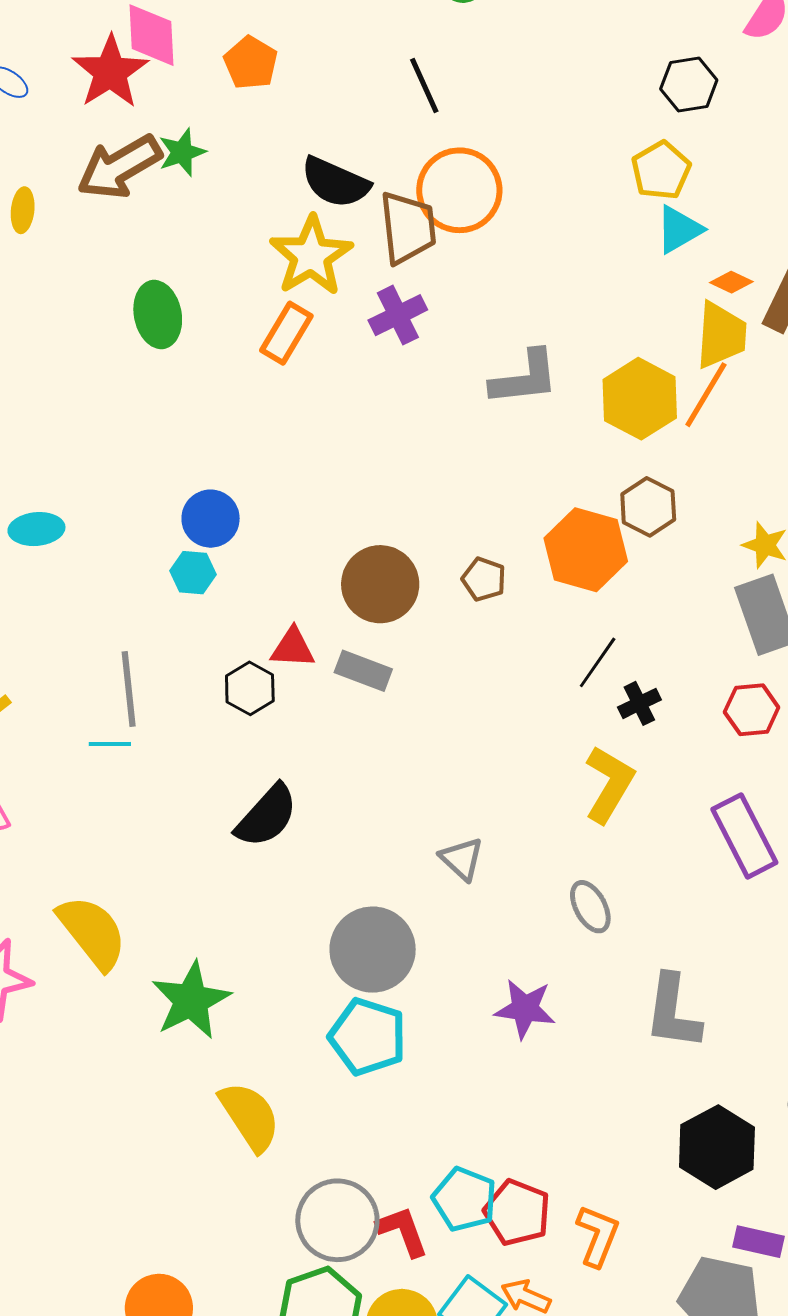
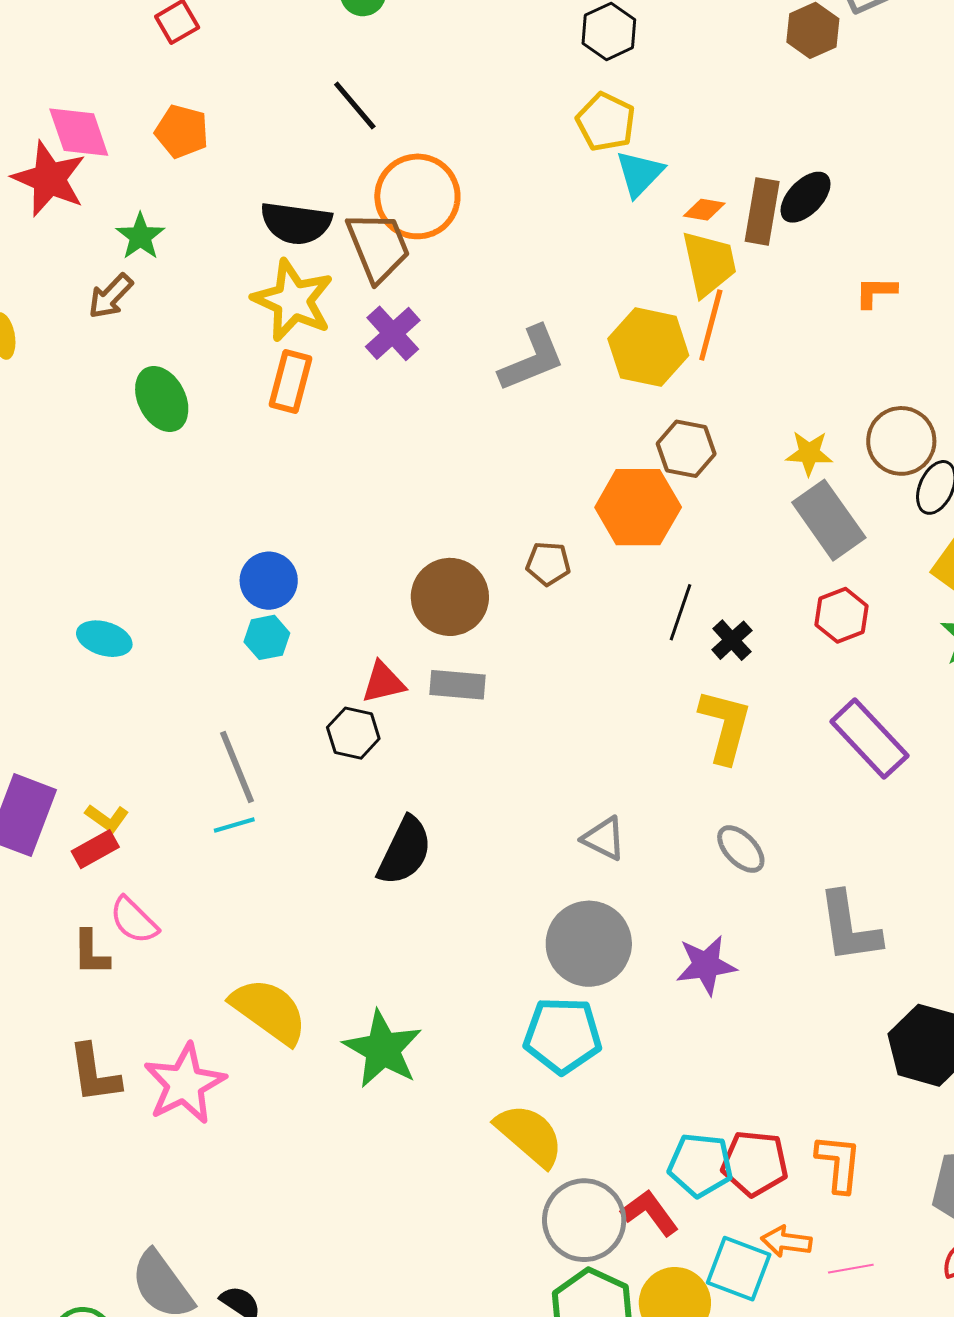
brown arrow: (119, 167) -> (111, 296), moved, size x0.6
cyan ellipse: (36, 529) -> (104, 639), turned 38
gray circle: (373, 950) -> (589, 944), moved
yellow semicircle: (250, 1116) -> (529, 1135), moved

